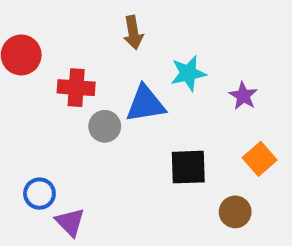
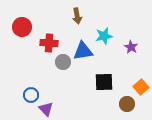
orange square: (260, 159) -> (141, 87), moved

